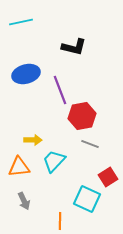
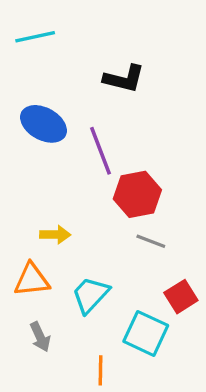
blue ellipse: (26, 74) -> (43, 124), turned 44
cyan trapezoid: (54, 161) -> (90, 295), moved

